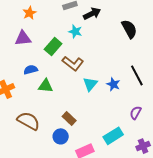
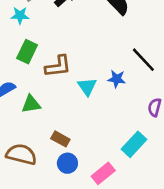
cyan star: (75, 31) -> (20, 15), moved
brown L-shape: (73, 63) -> (58, 66), turned -30
brown rectangle: (69, 118) -> (60, 139), moved

